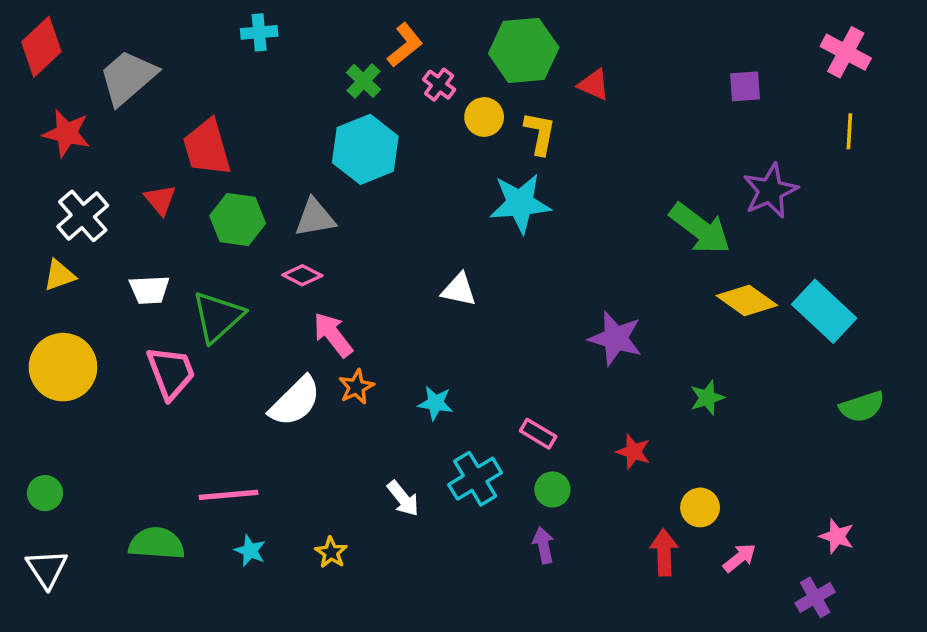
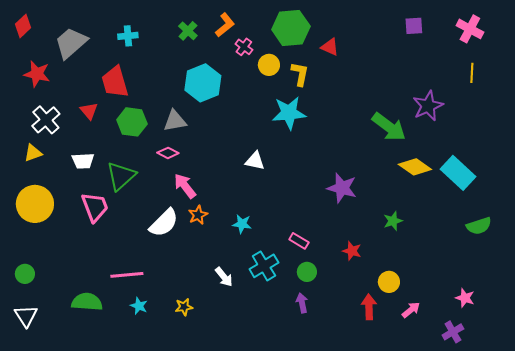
cyan cross: (259, 32) -> (128, 36), moved
red diamond: (41, 47) -> (23, 26), size x0.7
green cross: (364, 81) -> (188, 31), moved
purple square: (745, 86) -> (414, 26), moved
yellow star: (331, 552) -> (184, 307), turned 30

